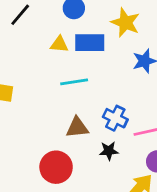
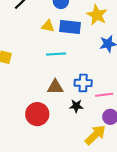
blue cross: (115, 118) -> (83, 83), turned -30

